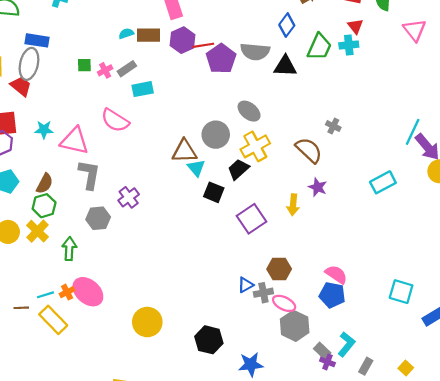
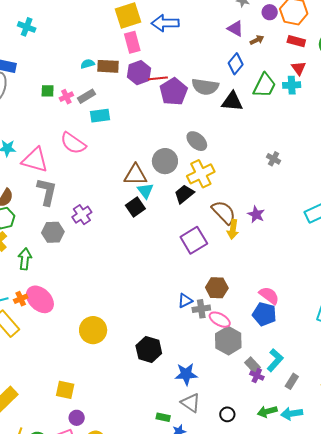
brown semicircle: (309, 150) -> (224, 212), moved
black square: (214, 192) -> (135, 207), moved, turned 30

